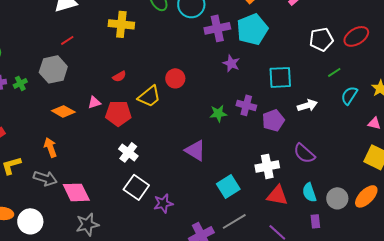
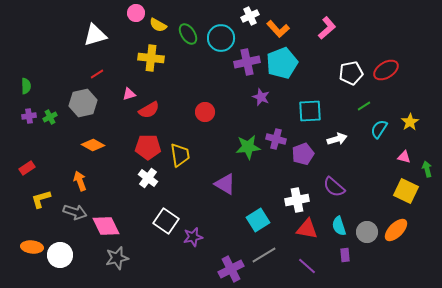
red semicircle: (119, 76) -> (149, 110), size x1.5
yellow trapezoid: (149, 96) -> (180, 155), moved, turned -60
pink triangle: (94, 102) -> (129, 94), moved
green star: (218, 113) -> (248, 147), size x1.4
white cross: (128, 152) -> (148, 178), moved

